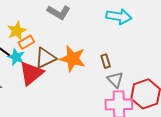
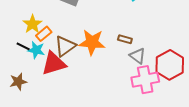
brown rectangle: (106, 61) -> (125, 39), turned -48
red triangle: (31, 73) -> (54, 63), turned 32

